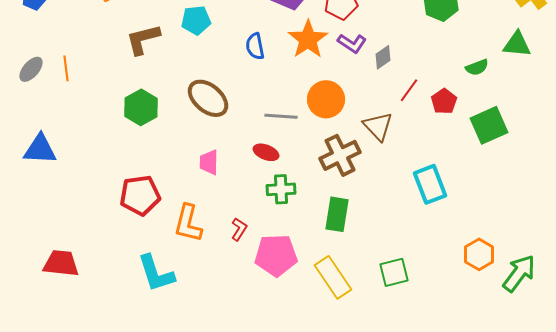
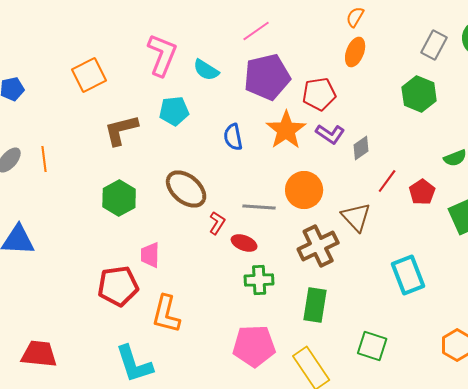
pink trapezoid: (209, 162) -> (150, 255), moved
red L-shape: (239, 229) -> (217, 223), moved
green square: (394, 272) -> (372, 346), moved, turned 32

